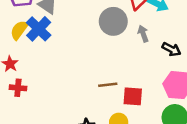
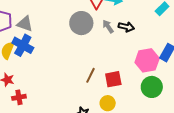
black arrow: (171, 49) -> (126, 27), moved
brown line: (108, 85) -> (91, 75), turned -42

